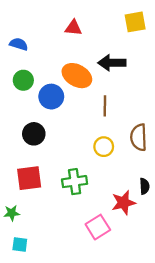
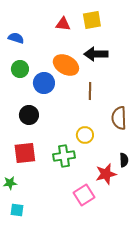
yellow square: (135, 22) -> (92, 20), moved
yellow circle: (104, 147) -> (85, 135), moved

